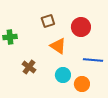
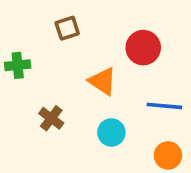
brown square: (48, 21) -> (67, 28), moved
orange circle: (82, 84) -> (168, 155), moved

